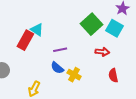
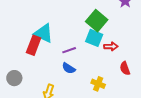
cyan square: (114, 28) -> (94, 38), moved
cyan triangle: (37, 30) -> (44, 33), size x1.5
yellow cross: (74, 75) -> (98, 84), moved

